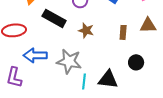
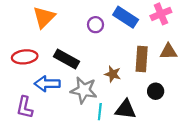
black rectangle: (54, 18) -> (67, 59), moved
brown star: (86, 30) -> (113, 74), moved
brown rectangle: (123, 32) -> (142, 59), size x1.6

